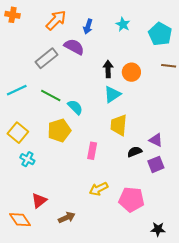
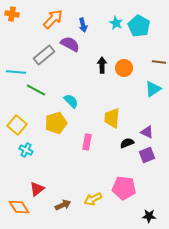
blue arrow: (88, 27) -> (83, 25), turned -32
cyan pentagon: (160, 34) -> (139, 26), moved
cyan line: (17, 90) -> (16, 72), moved, turned 30
cyan triangle: (112, 94) -> (153, 89), moved
green line: (51, 96) -> (36, 90), moved
yellow arrow: (99, 189) -> (93, 199), moved

